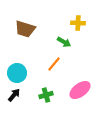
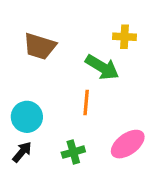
green arrow: (64, 42) -> (102, 67), size x1.5
orange line: (54, 64) -> (86, 102), turned -35

